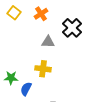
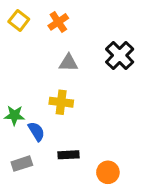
black cross: (72, 28) -> (120, 55), moved
blue semicircle: (26, 89) -> (36, 131), turned 120

